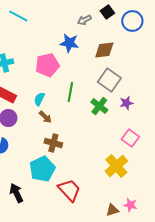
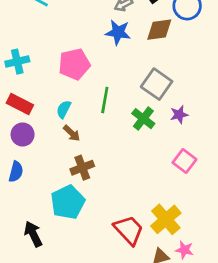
blue star: (69, 43) -> (118, 32), moved
brown diamond: (104, 50) -> (159, 30), moved
brown cross: (53, 143) -> (82, 168), turned -36
yellow cross: (116, 166) -> (166, 219), moved
red trapezoid: (69, 190) -> (129, 230), moved

